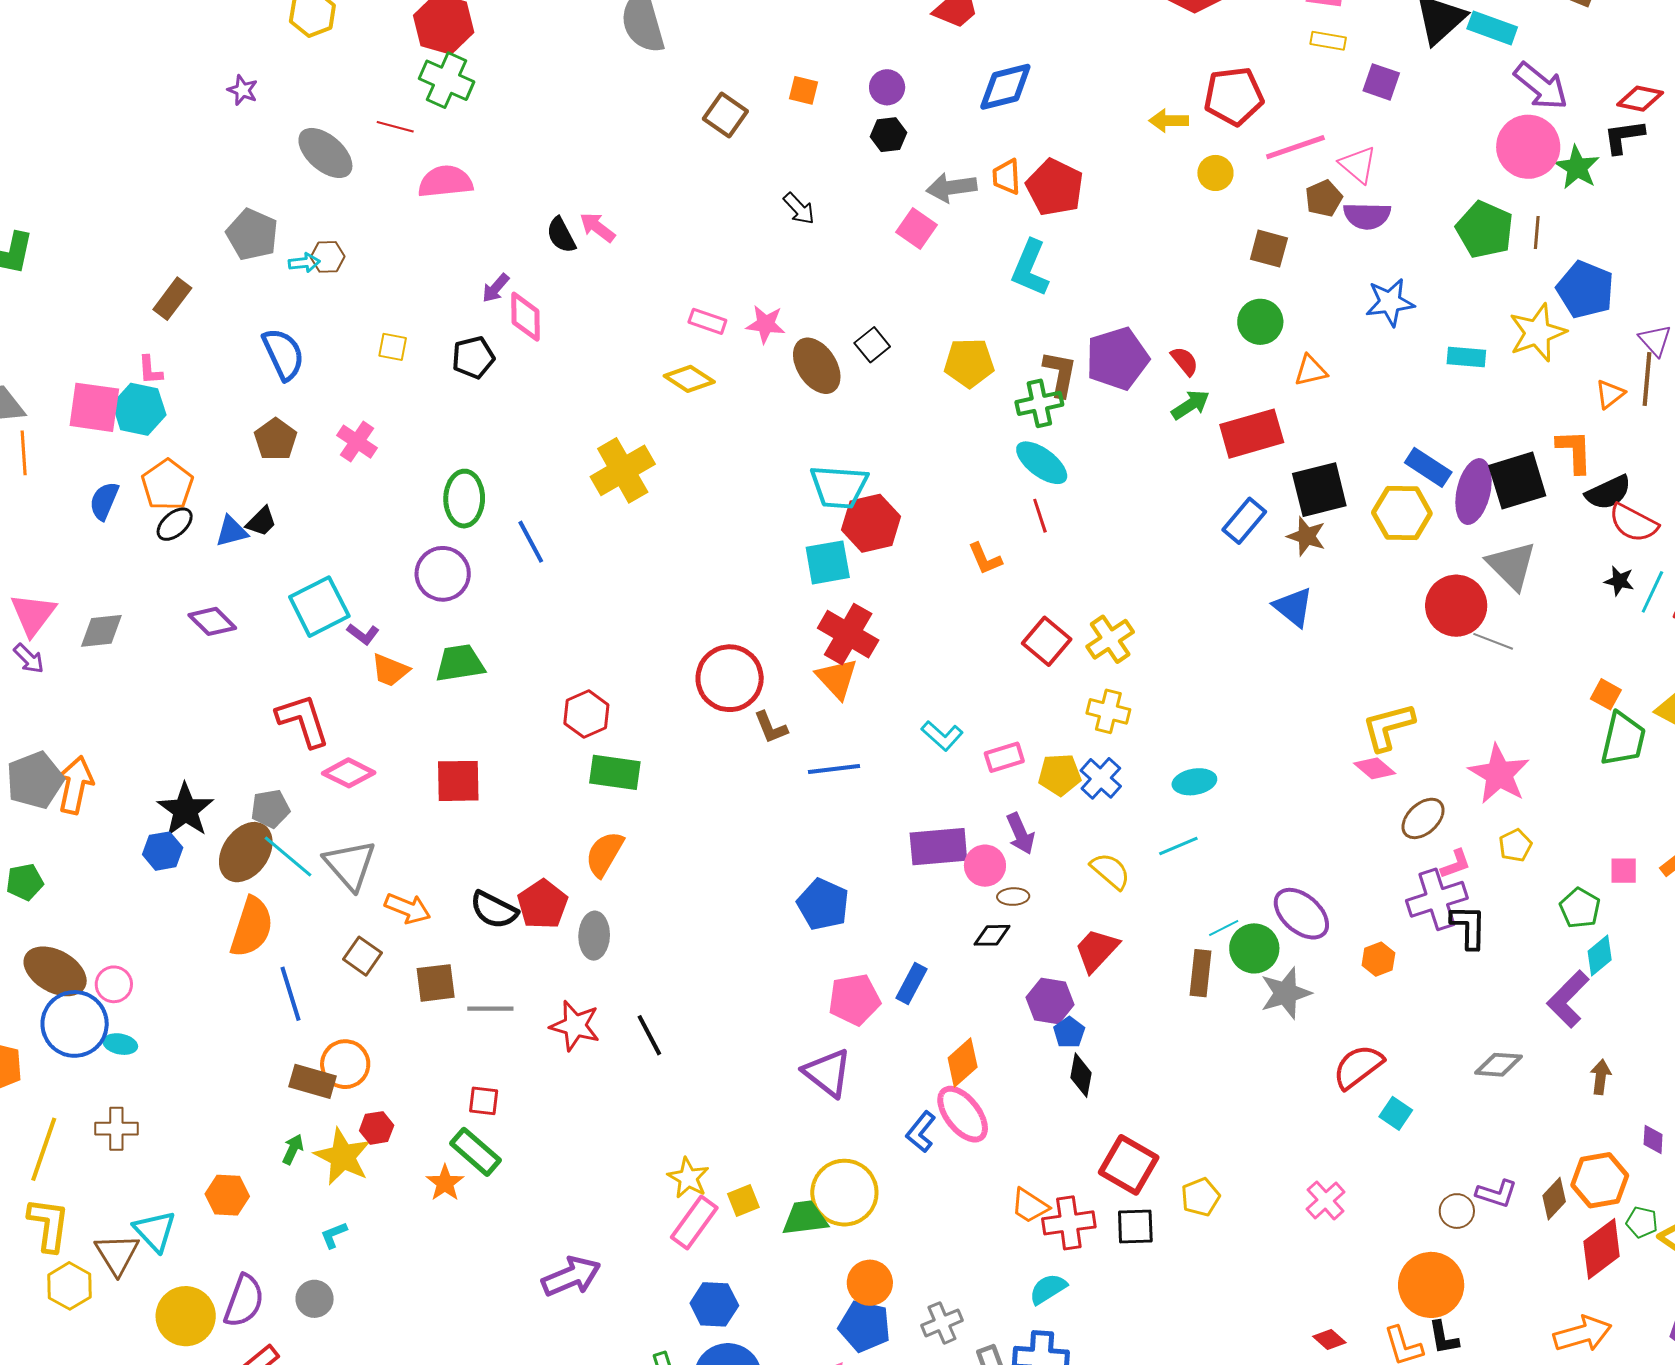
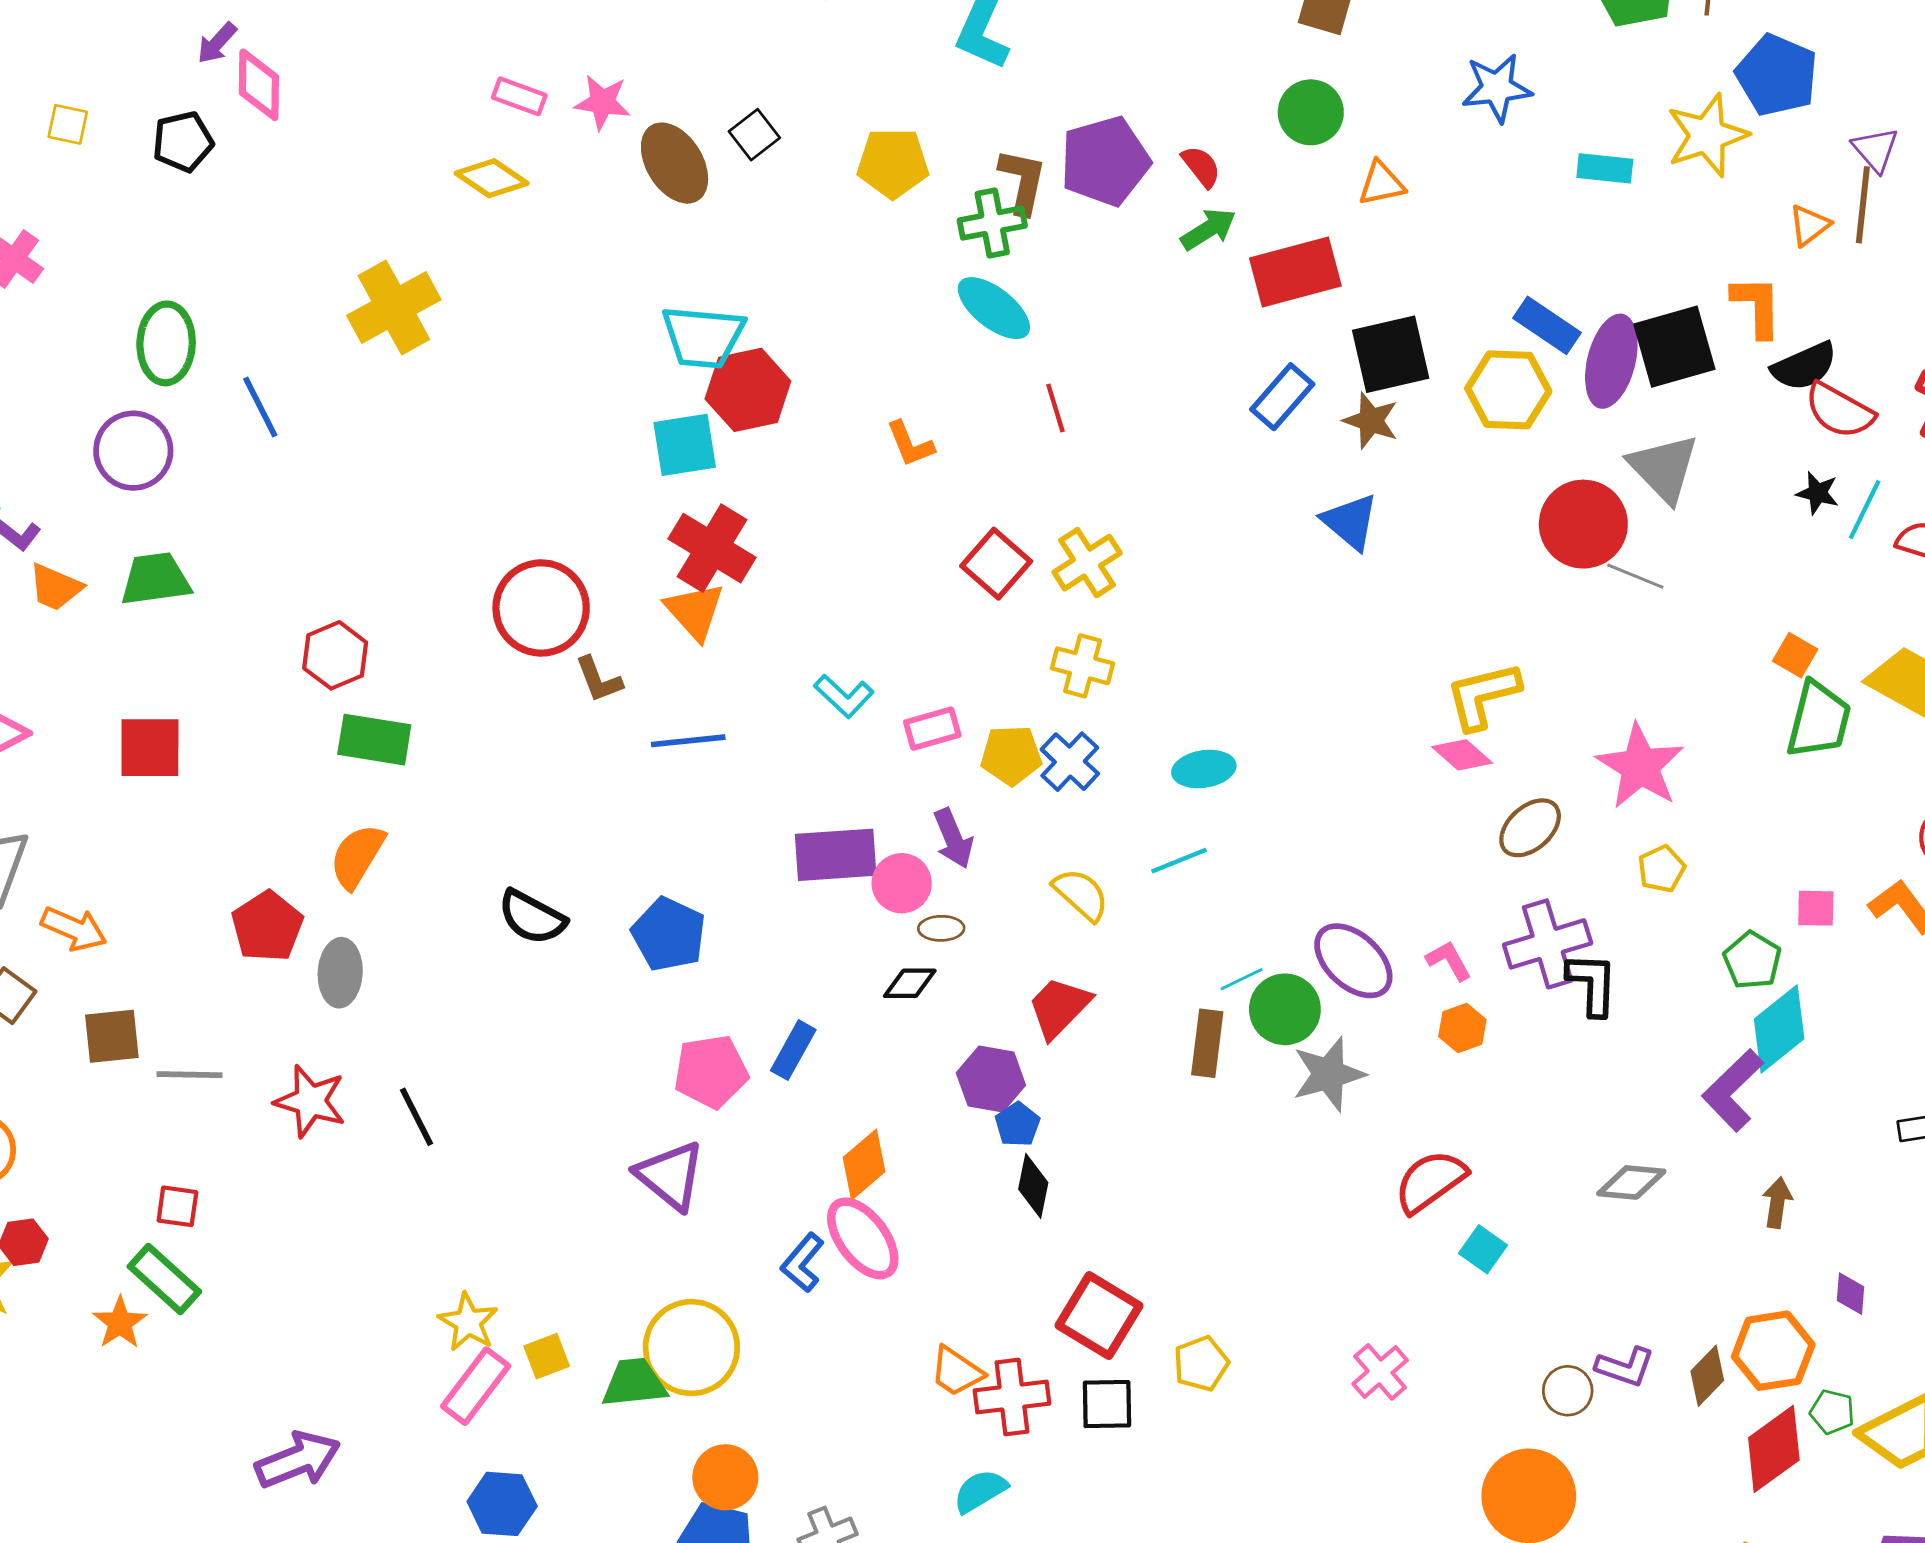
red line: (1040, 516) -> (1055, 408), moved
pink L-shape: (1456, 864) -> (1449, 961), moved, turned -100
black semicircle: (494, 910) -> (532, 917), moved
cyan diamond: (1600, 956) -> (1779, 1029), size x1.5

